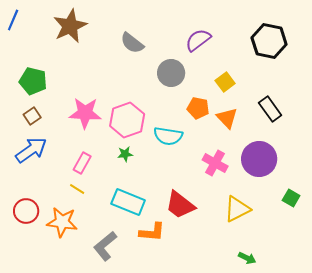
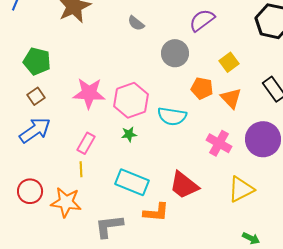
gray semicircle: (132, 43) -> (136, 23), size x0.7
yellow line: (77, 189) -> (81, 169), turned 56
gray L-shape: (105, 246) -> (109, 226), turned 32

